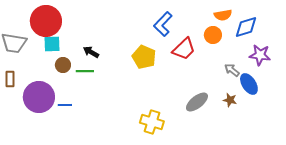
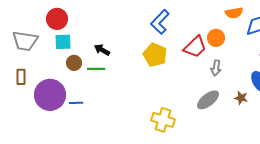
red circle: (46, 21) -> (57, 19), size x0.7
blue L-shape: (163, 24) -> (160, 22), moved
orange circle: (213, 35) -> (216, 38), moved
gray arrow: (232, 70) -> (216, 68), moved, turned -119

